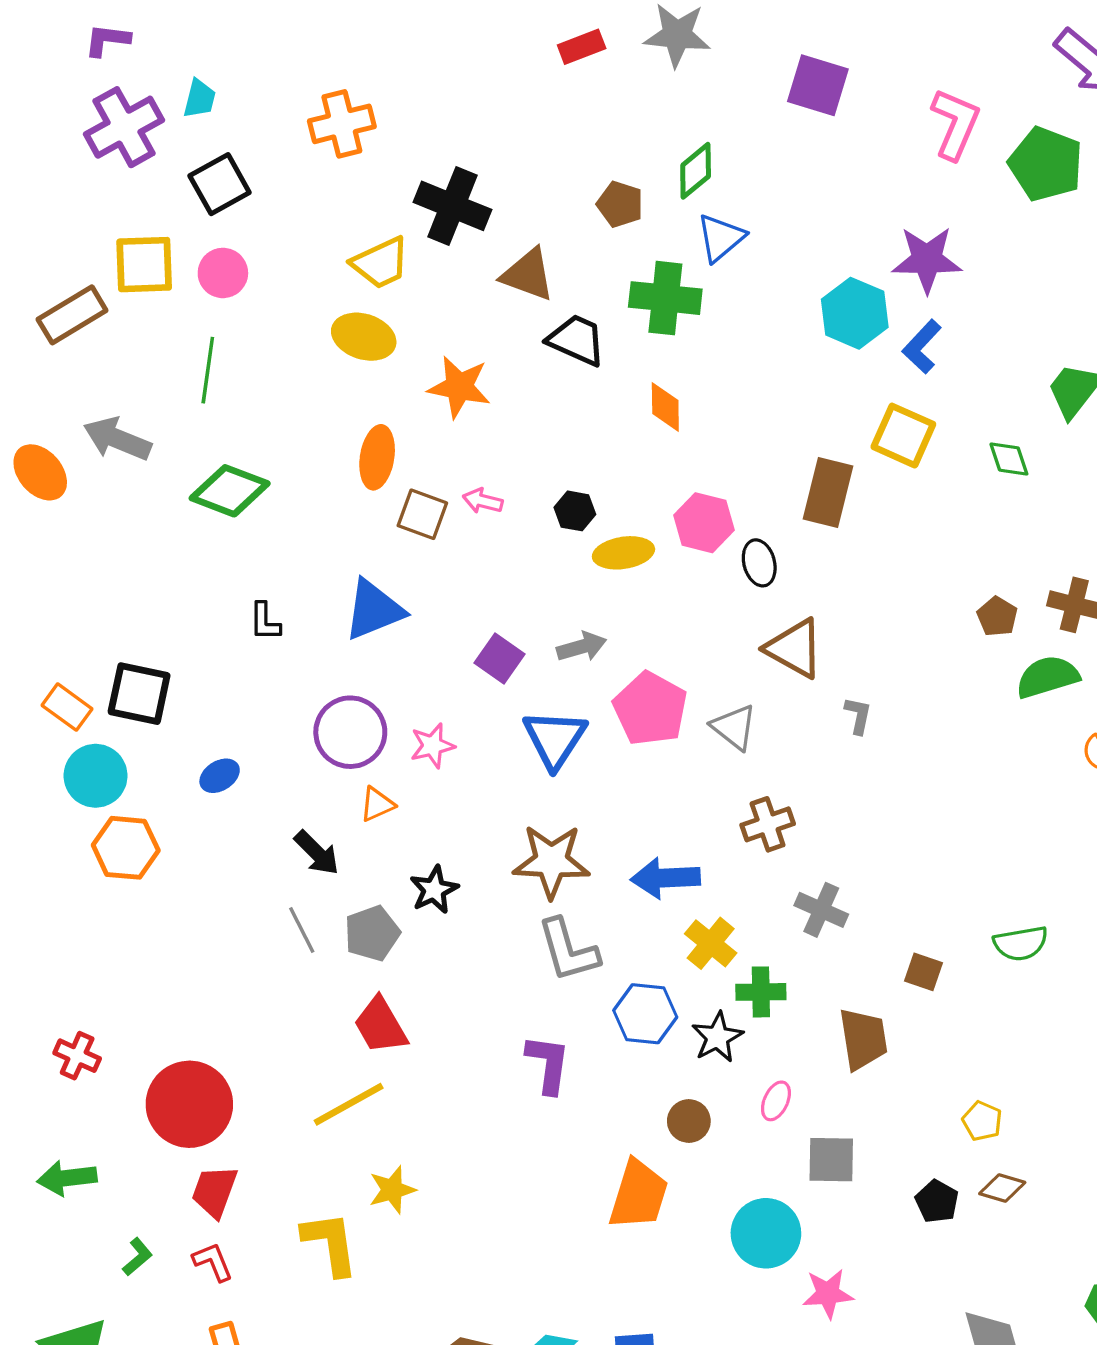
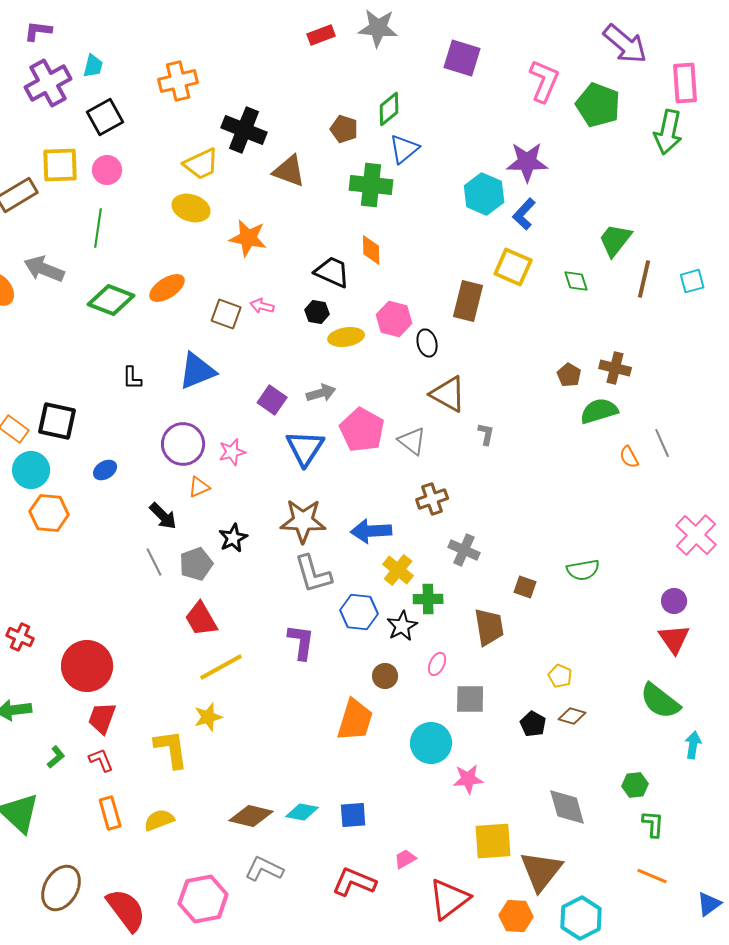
black trapezoid: (577, 340) -> (332, 272), moved
orange ellipse: (377, 457) -> (167, 288), moved, turned 48
yellow line: (349, 1104) -> (221, 667), moved

